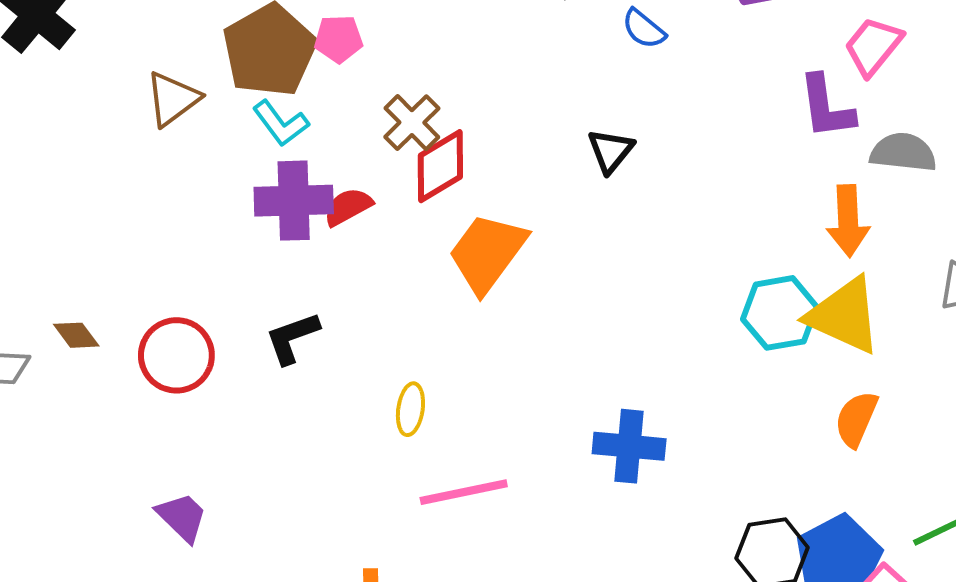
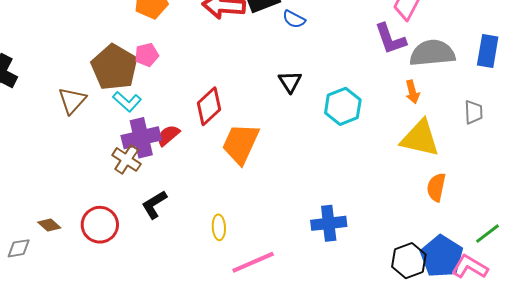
brown cross: (412, 123) -> (127, 159), moved
gray semicircle: (903, 152) -> (432, 53), size x1.4
orange arrow: (848, 221) -> (412, 92), size x0.7
cyan hexagon: (780, 313) -> (343, 106), moved

